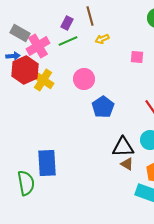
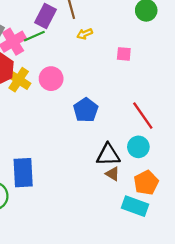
purple rectangle: (67, 23) -> (45, 16), size x1.5
green line: (68, 41) -> (34, 36), moved
pink circle: (84, 79) -> (51, 79), moved

